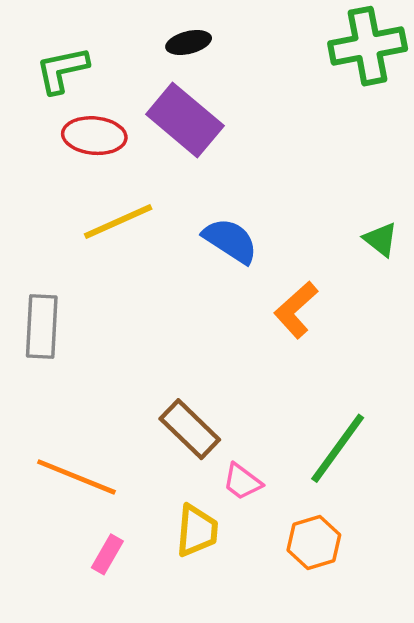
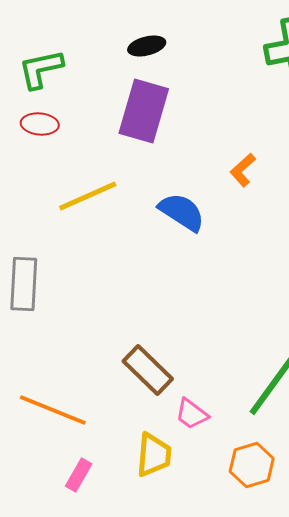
purple rectangle: (185, 120) -> (144, 111), turned 66
red ellipse: (94, 136) -> (40, 124), moved, size x0.7
orange L-shape: (296, 310) -> (243, 170), moved, size x0.7

